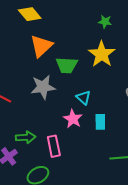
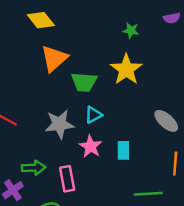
gray star: (43, 87) -> (59, 124), moved
cyan triangle: (83, 98) -> (93, 115), moved, turned 49

